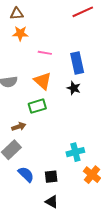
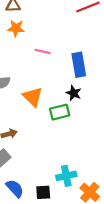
orange triangle: (43, 81) -> (33, 97), moved
green rectangle: (37, 106) -> (60, 112), moved
cyan cross: (75, 152) -> (66, 176), moved

